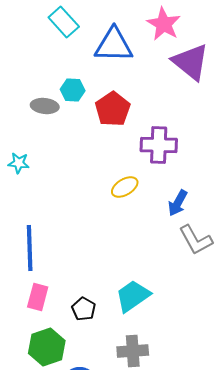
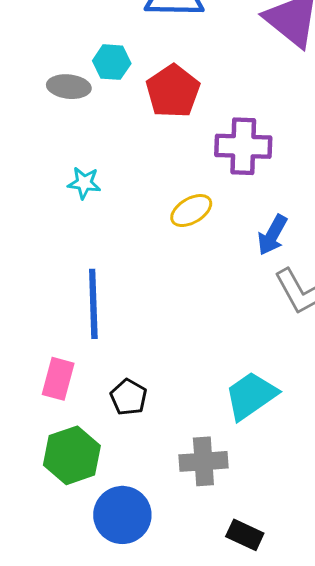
cyan star: (19, 163) -> (84, 183), moved
blue line: (30, 248) -> (93, 304), moved
cyan trapezoid: (133, 296) -> (251, 396), moved

